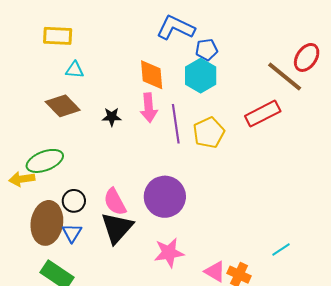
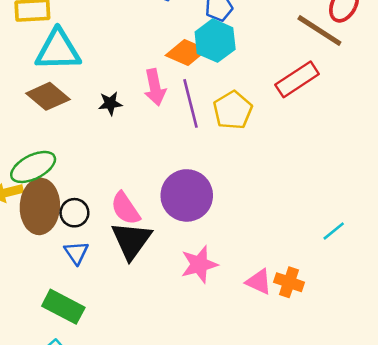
cyan triangle: (75, 70) -> (58, 50), size x2.0
orange diamond: (152, 75) -> (186, 52), moved, turned -56
brown ellipse: (47, 223) -> (40, 206), moved
cyan line: (281, 250) -> (334, 231), moved

